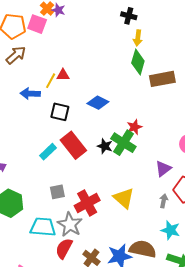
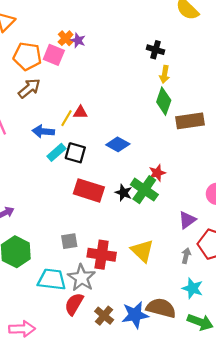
red rectangle: (73, 145) -> (89, 190), turned -36
cyan rectangle: (48, 152) -> (56, 152), moved
red cross: (87, 203) -> (102, 255), turned 35

